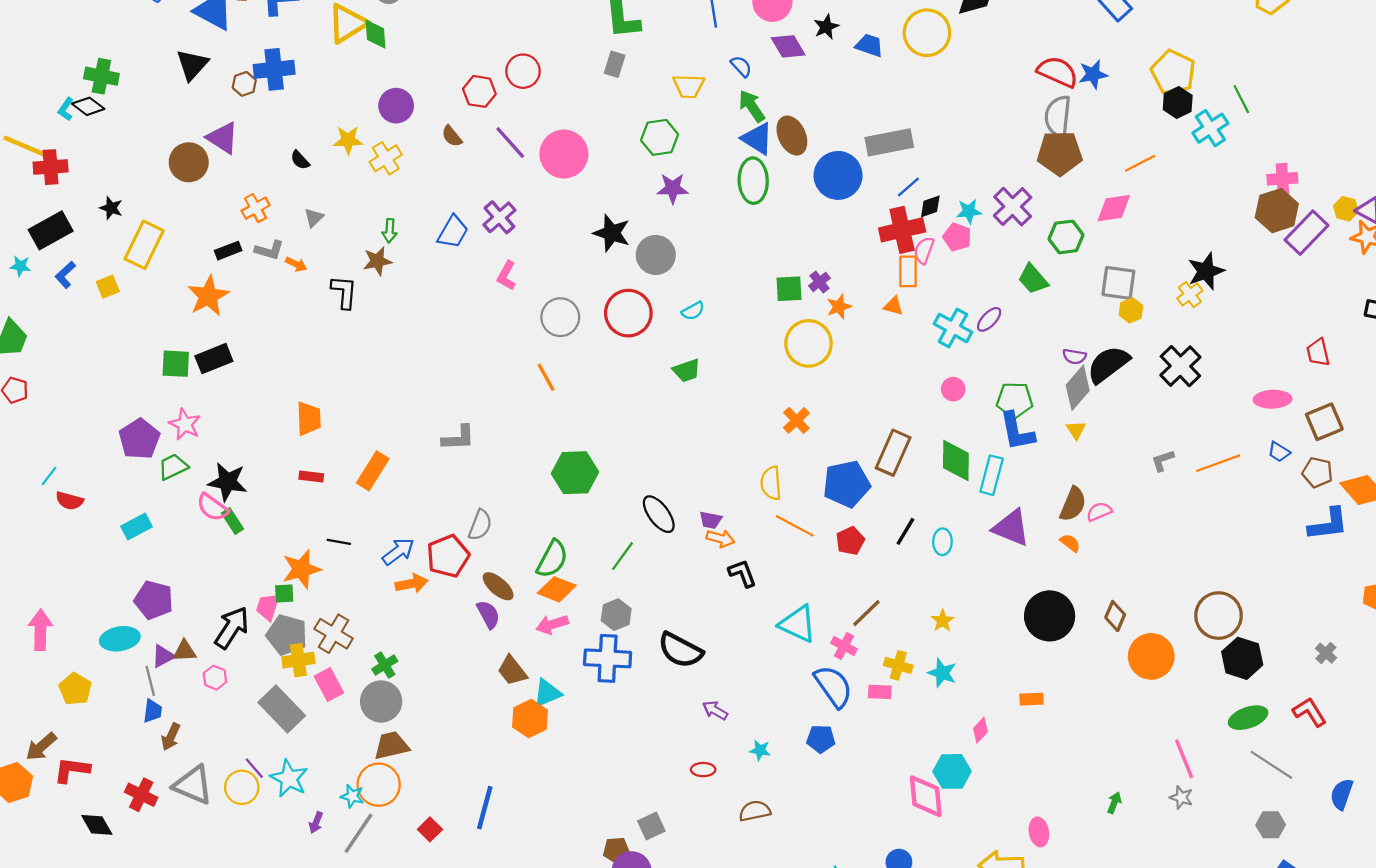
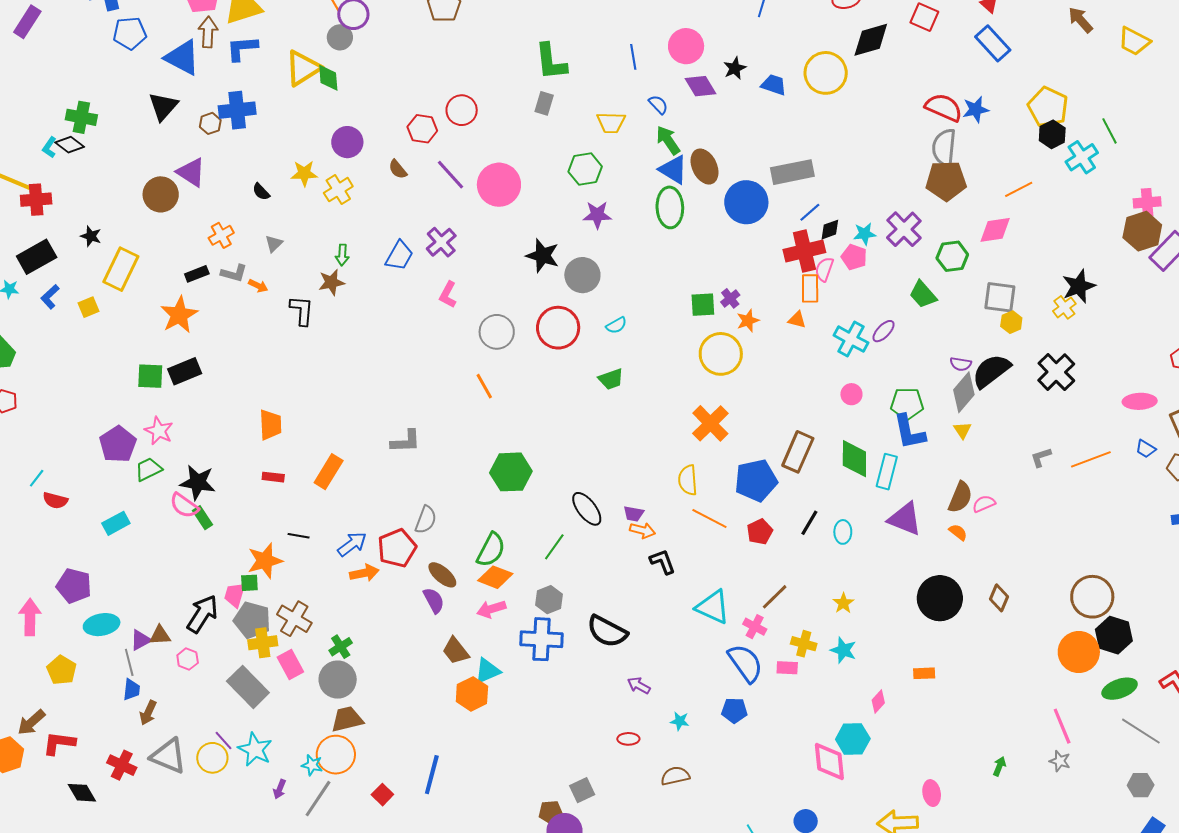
orange cross: (796, 420) -> (710, 423), size x1.5
purple pentagon: (154, 600) -> (74, 586), moved
orange circle: (1151, 656) -> (1079, 652), moved

